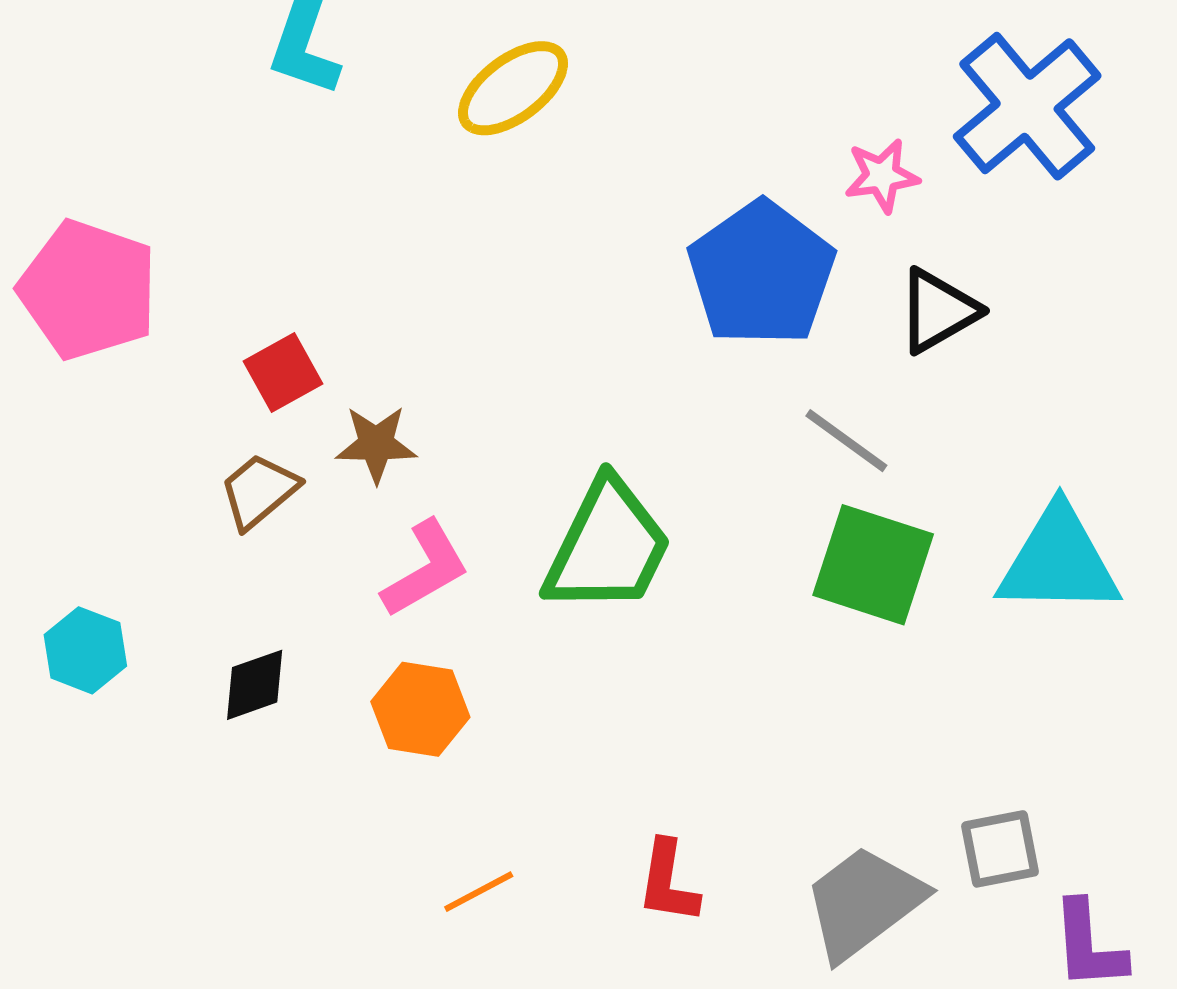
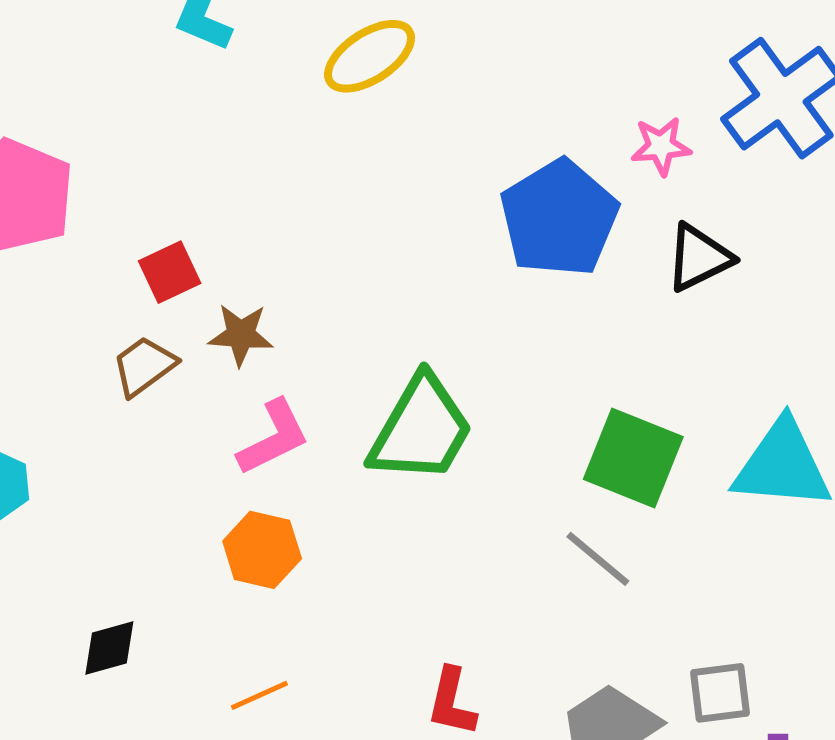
gray line: (846, 441) -> (598, 559), moved
black diamond: (255, 685) -> (109, 648), moved
orange line: (479, 892) -> (259, 695), moved

